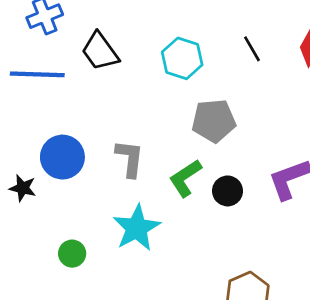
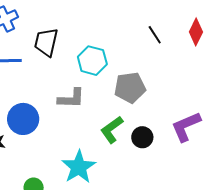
black trapezoid: (100, 51) -> (46, 42), turned 52
cyan hexagon: (182, 58) -> (92, 61), moved
gray L-shape: (130, 158) -> (71, 98), moved, turned 88

